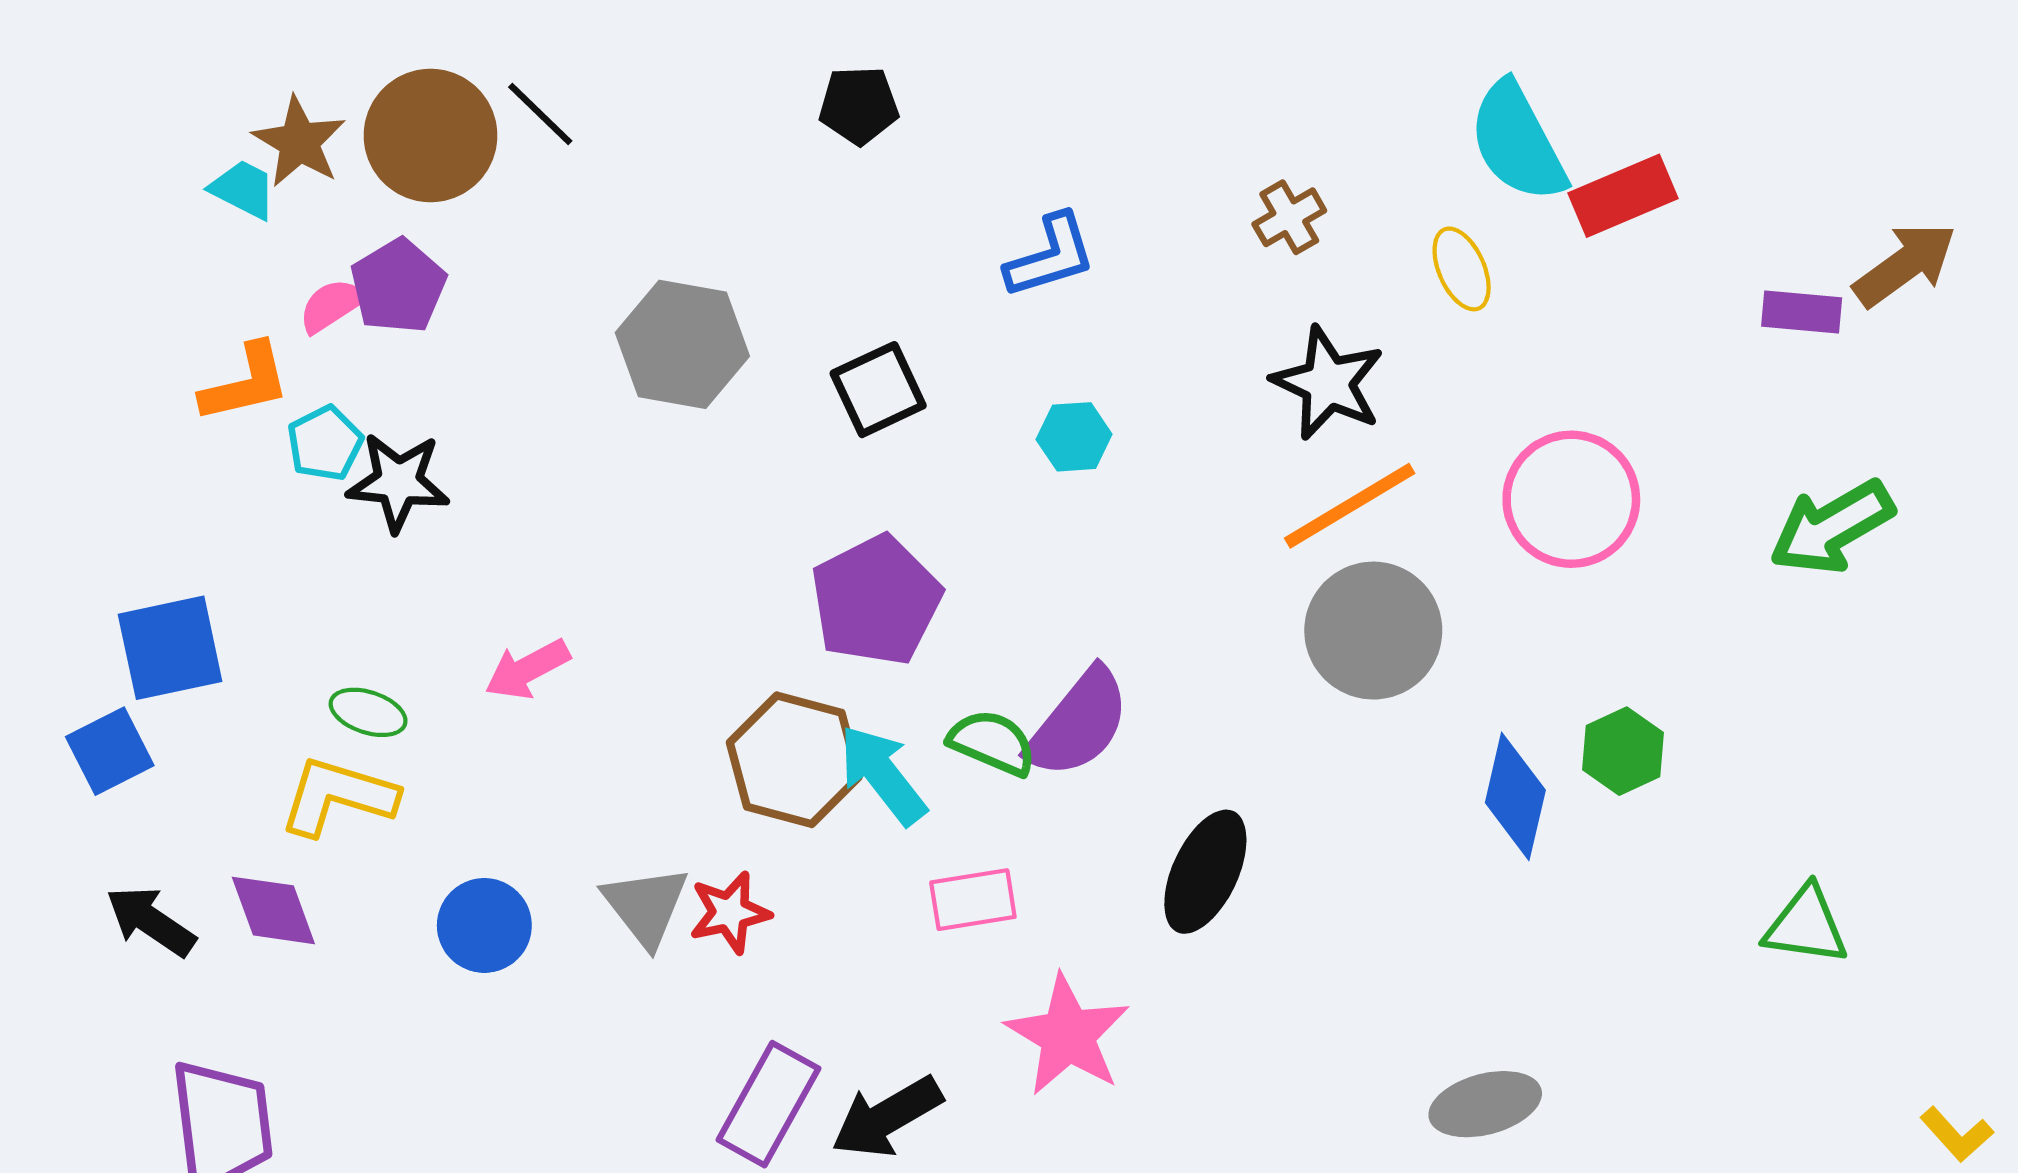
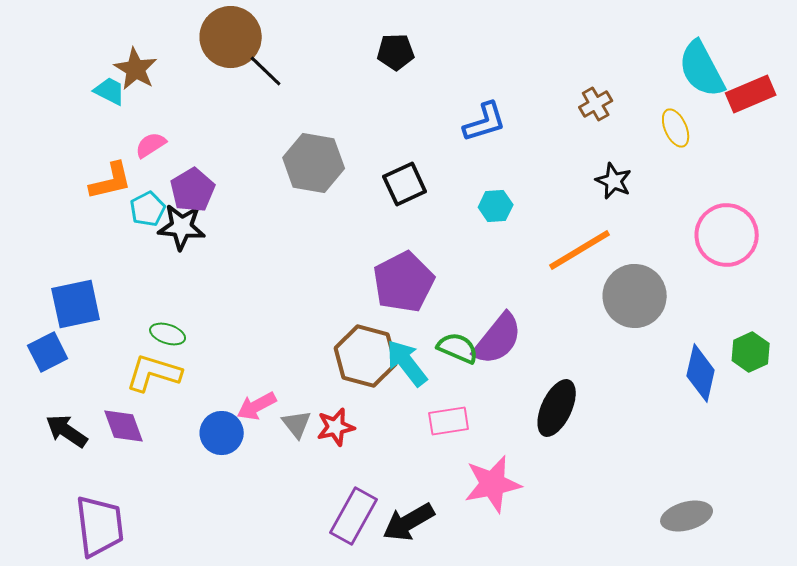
black line: (540, 114) -> (266, 71), moved
brown circle: (430, 136) -> (231, 37), moved
purple pentagon: (398, 286) -> (193, 190), moved
black star: (1328, 383) -> (614, 181), size x0.7
orange line: (1350, 506) -> (580, 250), moved
pink arrow: (527, 669) -> (257, 406), moved
gray triangle: (646, 906) -> (297, 424), size x0.7
pink star: (1068, 1035) -> (493, 484), turned 30

